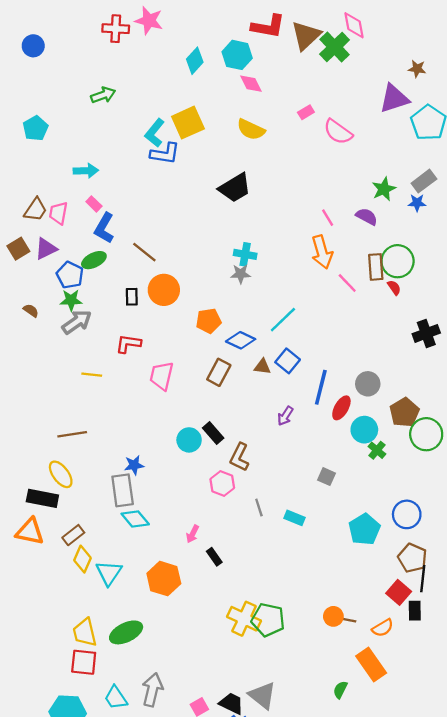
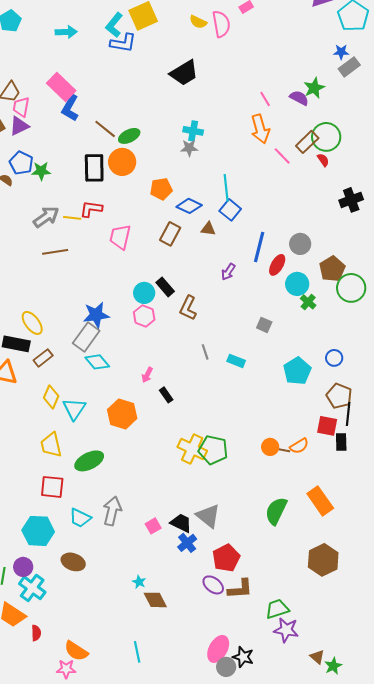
yellow semicircle: (251, 129) -> (198, 22), size x0.7
pink semicircle: (338, 132) -> (221, 24), moved, turned -136
cyan arrow: (86, 171) -> (66, 32), moved
green star: (384, 189) -> (314, 88), moved
blue star: (417, 203) -> (341, 52), moved
pink rectangle: (94, 204) -> (61, 87), size x2.0
pink trapezoid: (58, 213) -> (21, 107), moved
green ellipse: (94, 260) -> (129, 136), moved
brown rectangle: (376, 267) -> (307, 142), turned 50
blue pentagon: (70, 275) -> (21, 163), moved
black rectangle: (132, 297) -> (94, 168), size x1.8
cyan line: (283, 320) -> (226, 188), turned -52
gray arrow: (77, 322) -> (46, 217), moved
blue square: (288, 361) -> (230, 210), moved
yellow line: (92, 375) -> (72, 218), moved
brown line: (72, 434) -> (55, 252), moved
blue star: (134, 465) -> (96, 315), size x1.5
pink hexagon: (222, 483) -> (144, 316), moved
gray rectangle: (123, 490) -> (86, 337), turned 44
blue circle: (407, 514) -> (334, 358), size x0.7
brown rectangle: (73, 535) -> (43, 358), moved
red square: (399, 592) -> (327, 426), turned -30
orange semicircle: (383, 628) -> (299, 446), moved
yellow trapezoid: (85, 632) -> (51, 445), moved
orange rectangle: (371, 665) -> (320, 501), moved
green semicircle: (340, 690) -> (276, 511), size x1.8
cyan trapezoid: (116, 698) -> (80, 518), turned -30

